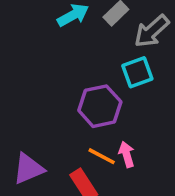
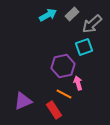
pink arrow: (127, 154) -> (78, 83), moved

